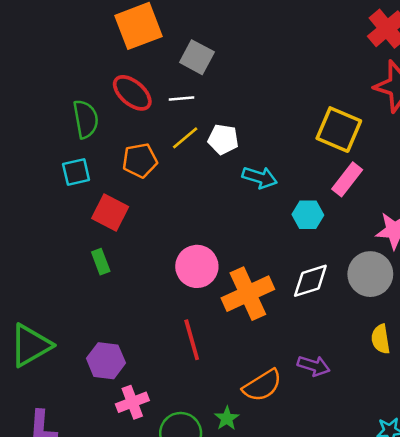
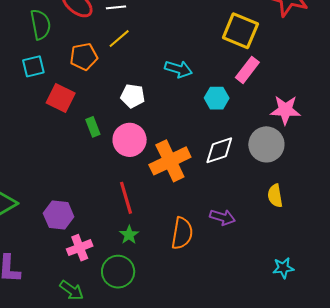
white pentagon: (223, 139) -> (133, 96), moved
green rectangle: (101, 262) -> (93, 127), moved
orange semicircle: (262, 385) -> (182, 233), turned -48
green star: (227, 418) -> (129, 235), moved

